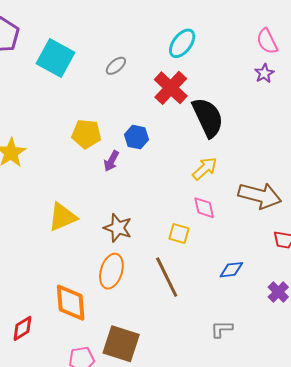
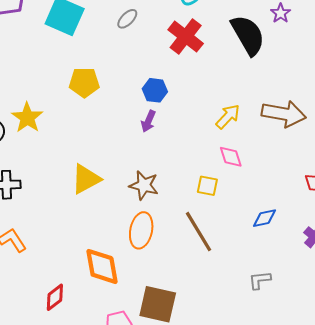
black semicircle: (208, 117) -> (248, 35), moved
yellow pentagon: (86, 134) -> (84, 82), moved
purple arrow: (111, 161) -> (148, 121), moved
brown arrow: (260, 196) -> (284, 114), moved

